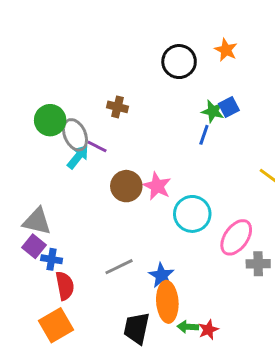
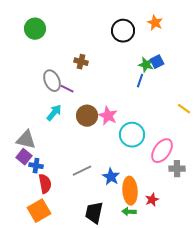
green circle: (50, 120) -> (35, 29), moved
cyan arrow: (78, 157) -> (54, 113), moved
orange ellipse: (167, 302) -> (130, 191), moved
red star: (208, 330) -> (152, 200), moved

